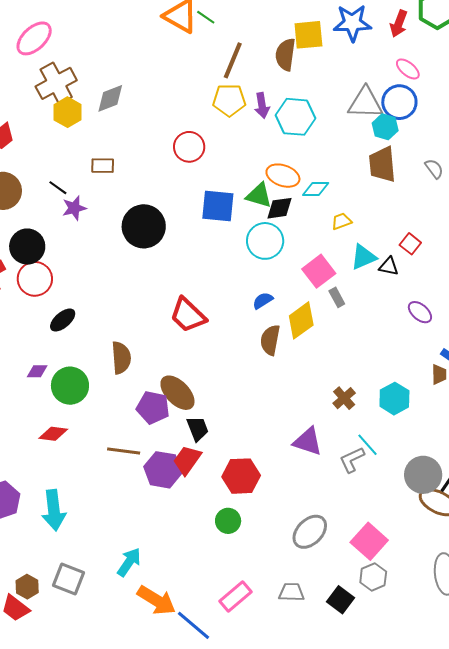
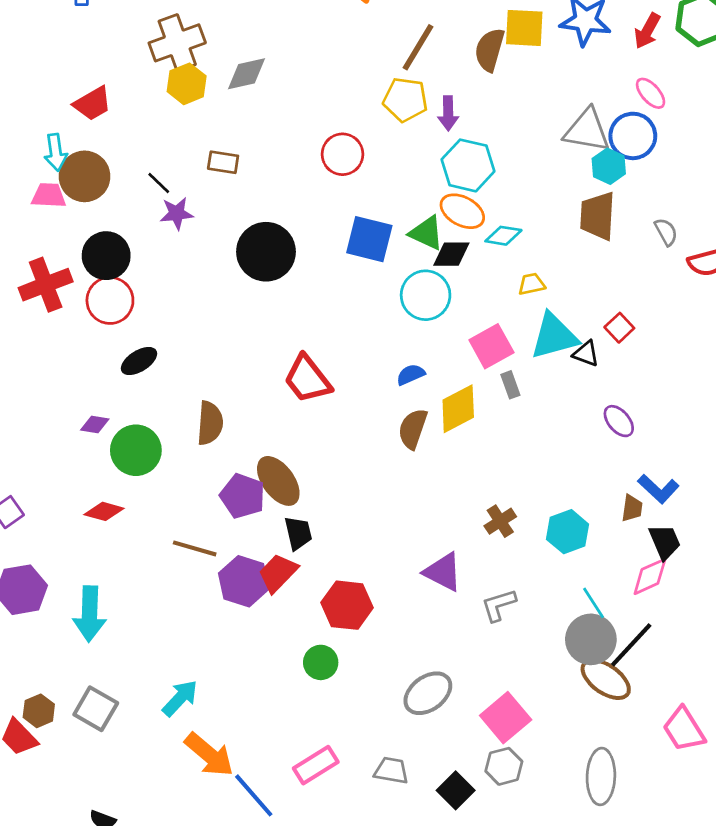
cyan hexagon: (295, 117) -> (468, 165), moved
cyan triangle: (364, 257) -> (554, 336), size x1.4
cyan line: (367, 445) -> (593, 603), moved

